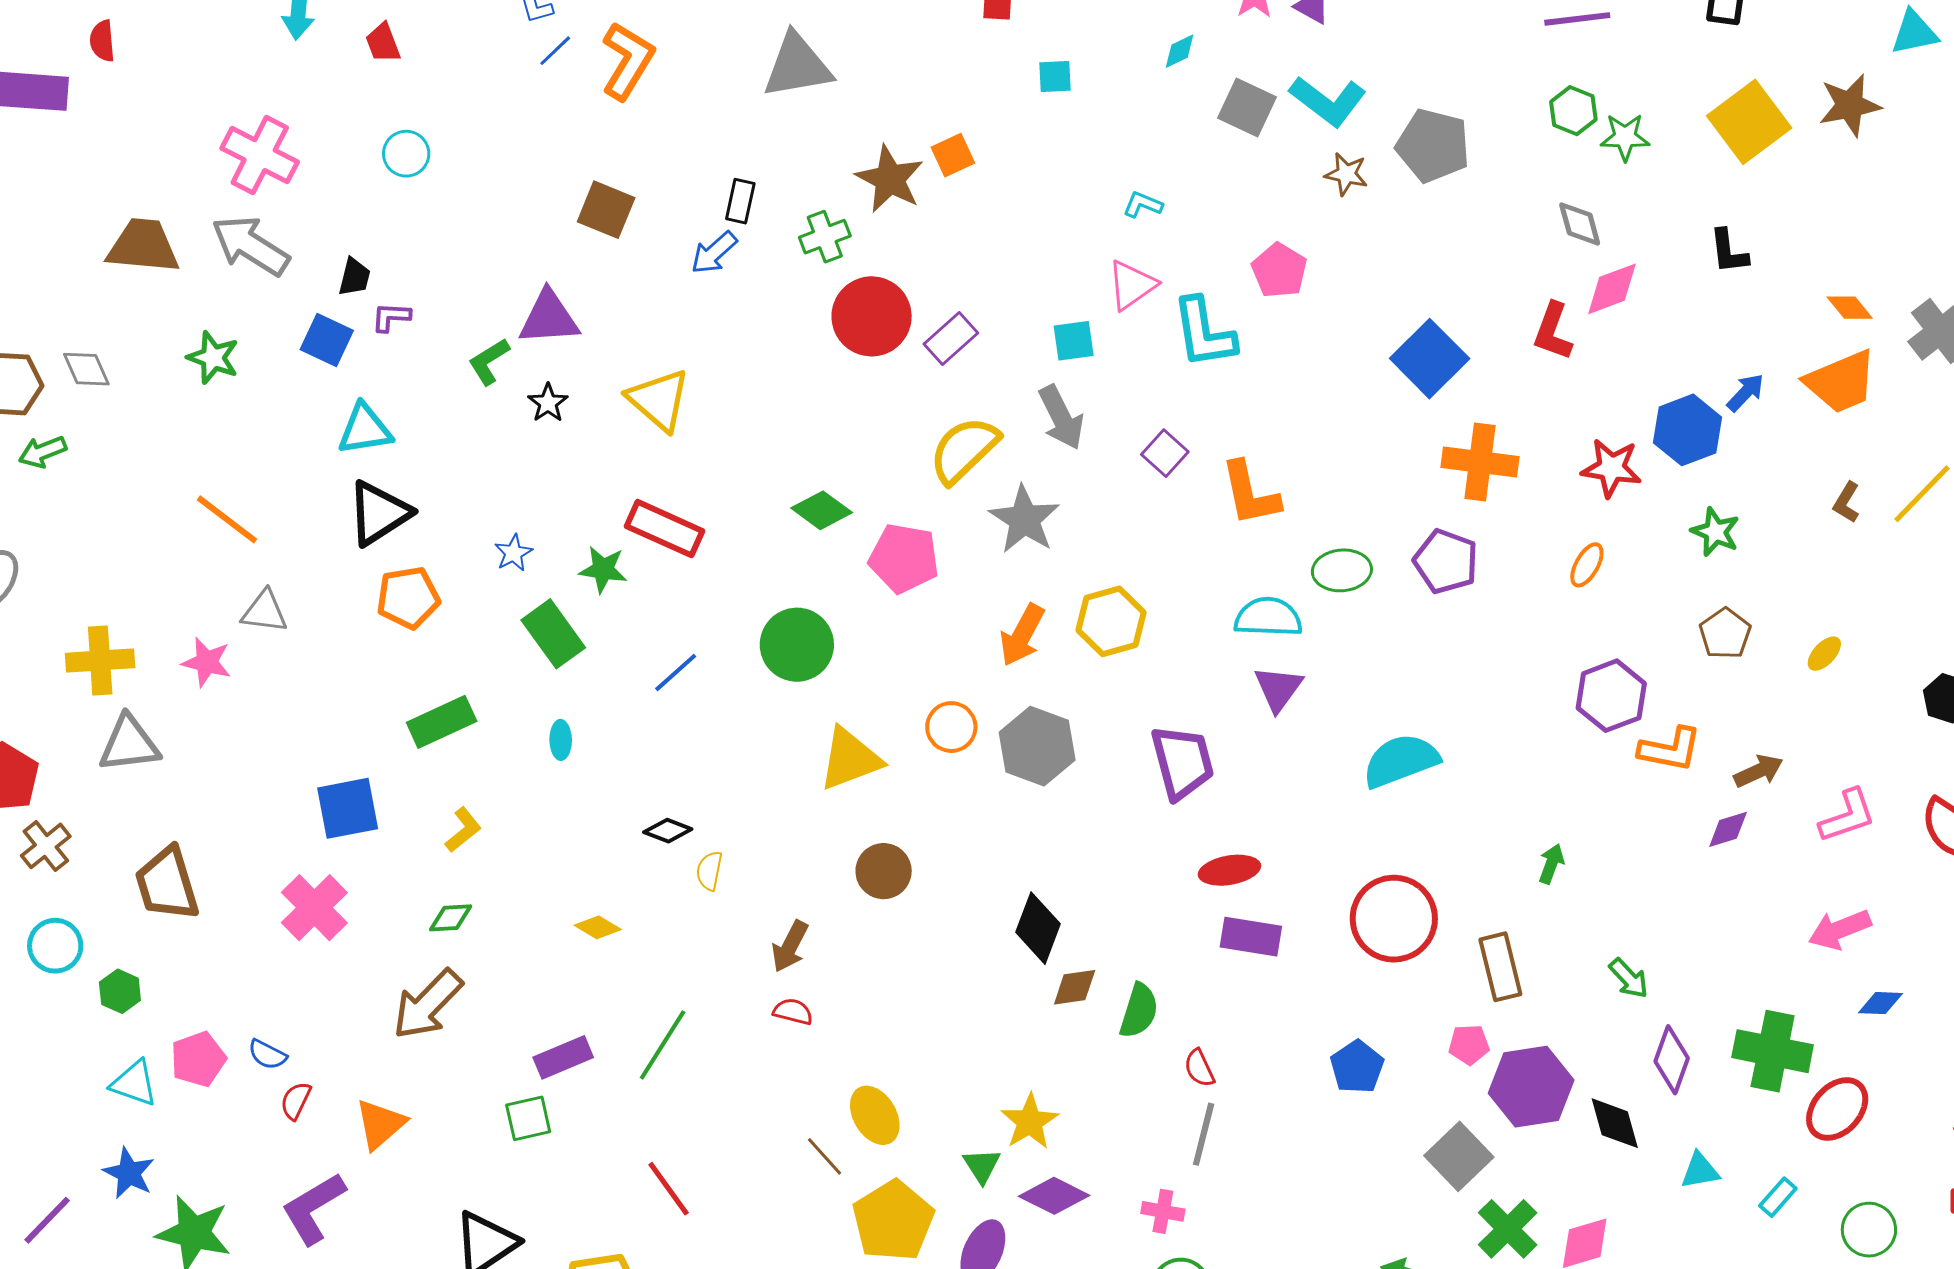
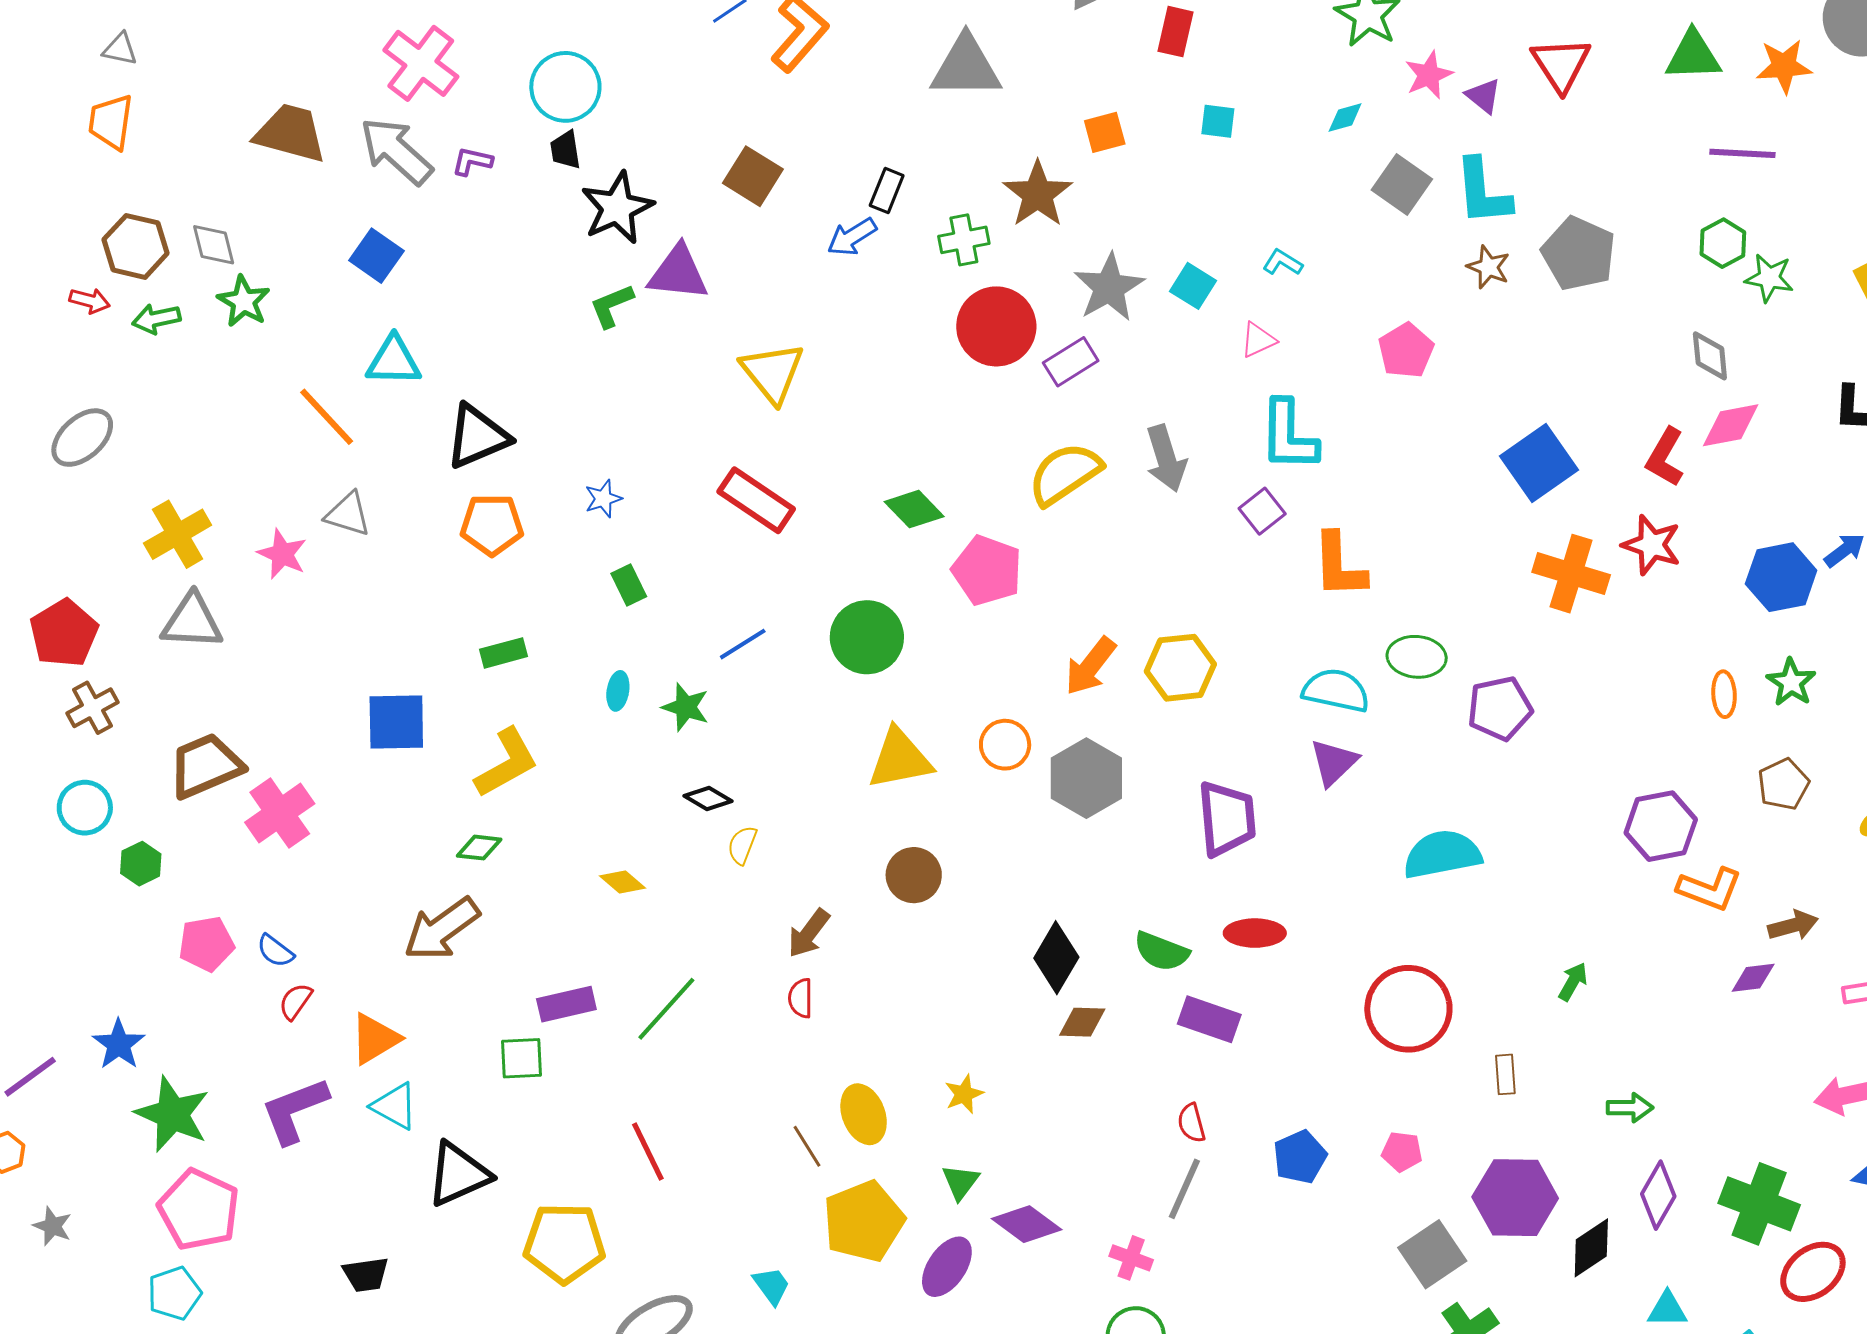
cyan L-shape: (1328, 101) -> (1483, 192), turned 38
cyan circle: (406, 154) -> (565, 87), size x1.5
orange square: (953, 155) -> (1105, 132), moved
black trapezoid: (354, 277) -> (565, 150), moved, turned 147
pink triangle: (1132, 285) -> (1258, 340), size x0.7
purple L-shape: (391, 317) -> (472, 161), moved
cyan L-shape: (1204, 333) -> (1288, 436), moved
blue square: (327, 340) -> (376, 256), moved
cyan square: (1074, 341) -> (1193, 286), moved, turned 30
green star: (213, 358) -> (244, 301), moved
black star: (548, 403) -> (617, 208), moved, size x1.8
cyan triangle: (365, 429) -> (394, 361), moved
red star: (1611, 468) -> (1652, 545), moved
gray star: (1024, 519) -> (1109, 287), moved
purple pentagon: (1446, 561) -> (1500, 708), moved, turned 30
orange ellipse: (1587, 565) -> (1724, 694), moved, turned -42
green star: (603, 569) -> (686, 707), moved
green rectangle: (553, 634) -> (629, 585), size x0.6
yellow cross: (100, 660) -> (178, 534), turned -36
green rectangle: (442, 722) -> (504, 653), size x0.7
yellow L-shape: (463, 830) -> (507, 763), size x1.6
brown trapezoid: (167, 884) -> (206, 766), turned 74
pink cross: (314, 908) -> (280, 813), moved
purple rectangle: (1251, 937) -> (1209, 1019), moved
brown rectangle: (1500, 967) -> (1505, 1074), size x0.6
green arrow: (1629, 978) -> (1630, 1108), turned -57
green semicircle: (1139, 1011) -> (1161, 951), moved, turned 84
red semicircle: (793, 1012) -> (801, 998), turned -114
pink pentagon: (1469, 1045) -> (1402, 1152), moved
blue pentagon: (1357, 1067) -> (1300, 1157), moved
cyan triangle: (134, 1083) -> (395, 1106), moved
yellow star: (1030, 1122) -> (964, 1094), moved, size x0.7
black diamond: (1615, 1123) -> (1591, 1248), turned 62

